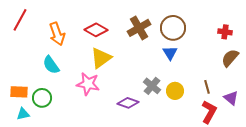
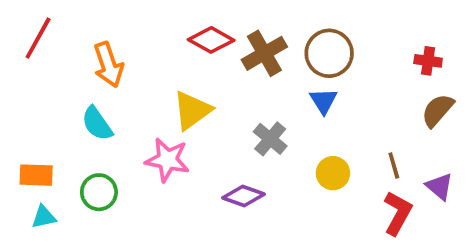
red diamond: (96, 30) -> (211, 40), moved
gray cross: (152, 86) -> (270, 139), moved
green circle: (42, 98) -> (99, 192), moved

